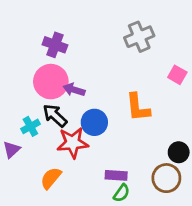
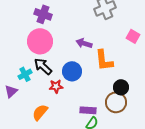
purple arrow: (74, 90) -> (84, 43), moved
red star: (73, 143) -> (56, 86), size x0.6
black circle: (179, 152) -> (121, 87), moved
brown circle: (166, 178) -> (116, 102), moved

